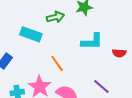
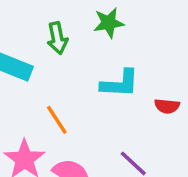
green arrow: (55, 17) -> (57, 38), turned 90

